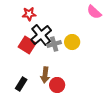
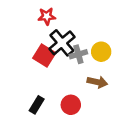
brown arrow: (45, 75) -> (97, 82), moved, turned -84
red circle: (57, 85) -> (71, 105), moved

